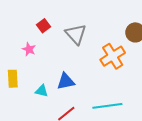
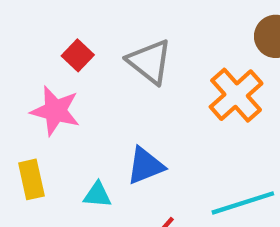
pink star: (29, 49) -> (55, 111), size x1.6

